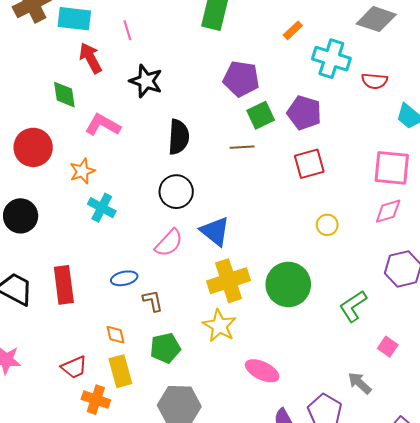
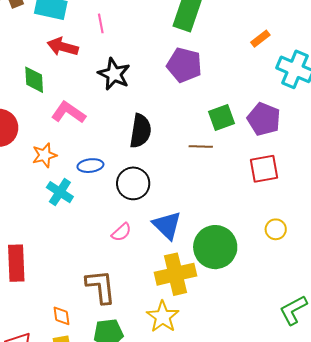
red arrow: (90, 58) -> (63, 47), turned -52
purple pentagon: (241, 79) -> (184, 65), moved
pink semicircle: (169, 243) -> (121, 232), size x0.7
blue ellipse: (124, 278) -> (90, 166), moved
green circle: (288, 284) -> (215, 247), moved
brown L-shape: (153, 301) -> (101, 287), size x1.6

